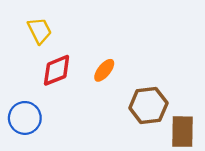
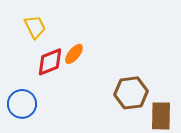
orange ellipse: (104, 70) -> (74, 54), moved

